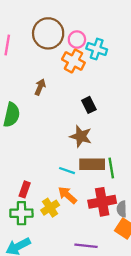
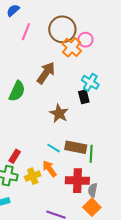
cyan cross: (97, 49) -> (90, 82), moved
orange cross: (73, 61) -> (72, 47), moved
brown arrow: (40, 87) -> (46, 73), size x1.6
brown star: (81, 136) -> (59, 113), moved

